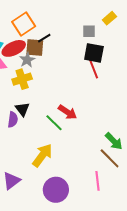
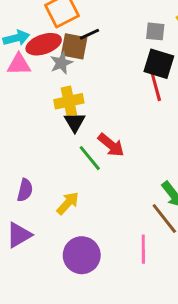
yellow cross: (22, 79) -> (69, 101), moved
black triangle: (22, 109) -> (75, 122), moved
purple semicircle: (13, 120) -> (25, 190), moved
yellow arrow: (42, 155) -> (68, 203), size x0.7

